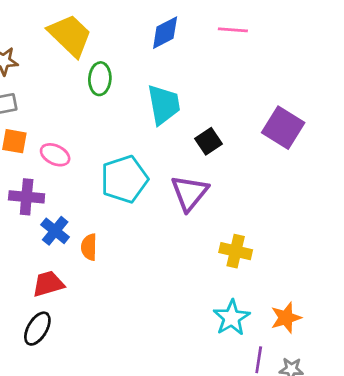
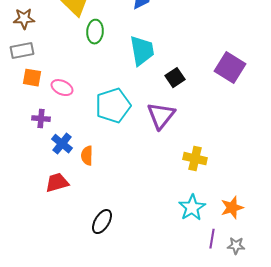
purple cross: (27, 197) -> (41, 119), size x0.7
black ellipse: (37, 329) -> (102, 222), moved

